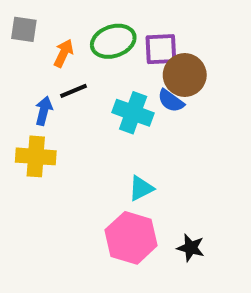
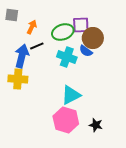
green ellipse: (113, 41) -> (63, 32), moved
blue arrow: (44, 111) -> (22, 56), size x1.6
cyan triangle: (141, 188) -> (71, 95), size x1.5

